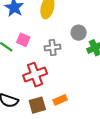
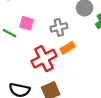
orange rectangle: (60, 100) -> (68, 48), moved

